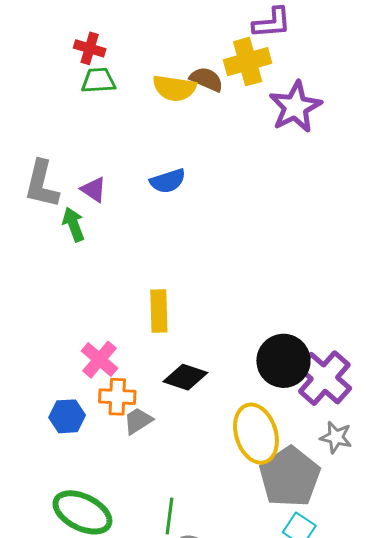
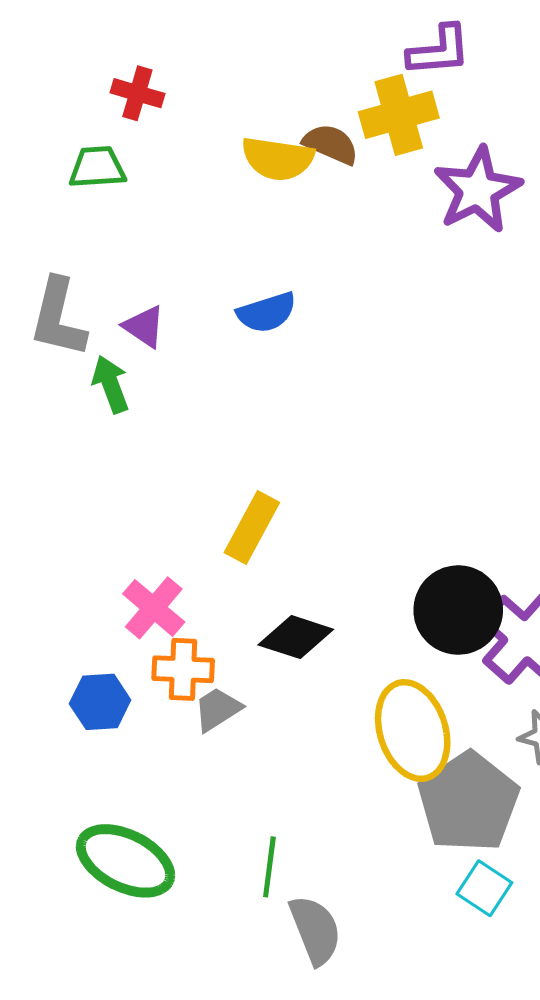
green trapezoid: (98, 81) -> (97, 167), moved
yellow rectangle: (159, 311) -> (252, 528), turned 30

